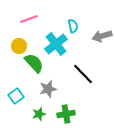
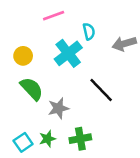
pink line: (29, 19) -> (54, 16), moved
green semicircle: (34, 63) -> (32, 89), moved
cyan square: (16, 96) -> (23, 142), moved

